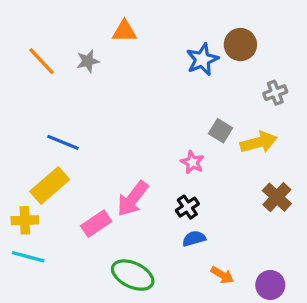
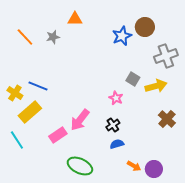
gray cross: (275, 93) -> (166, 56), size x1.6
yellow cross: (25, 220) -> (15, 93), moved, turned 35
cyan line: (28, 257) -> (17, 140), moved, turned 42
purple circle: (270, 285) -> (154, 169), moved

